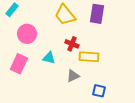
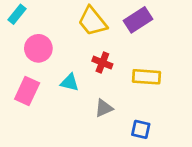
purple rectangle: (97, 14) -> (138, 20), turned 48
yellow rectangle: (89, 57) -> (146, 77), moved

